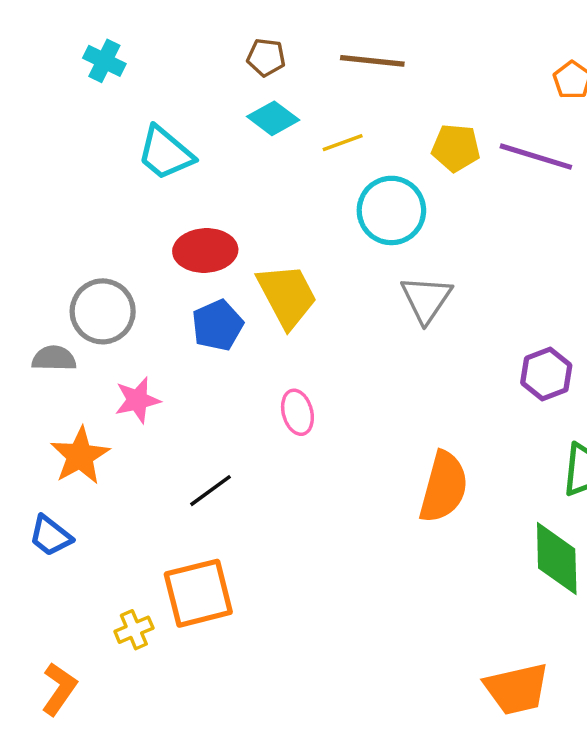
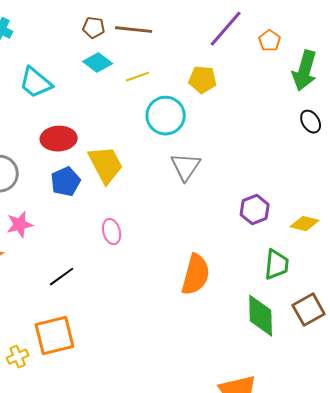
brown line: (372, 61) -> (134, 30), moved
purple line: (536, 157) -> (226, 29), moved, turned -66

